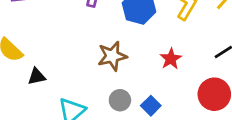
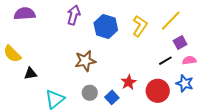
red star: (171, 59) -> (129, 82), moved

